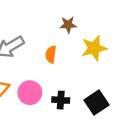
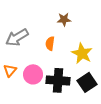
yellow star: (94, 48) -> (82, 53), moved, turned -30
black cross: (61, 100) -> (58, 80), size x1.6

